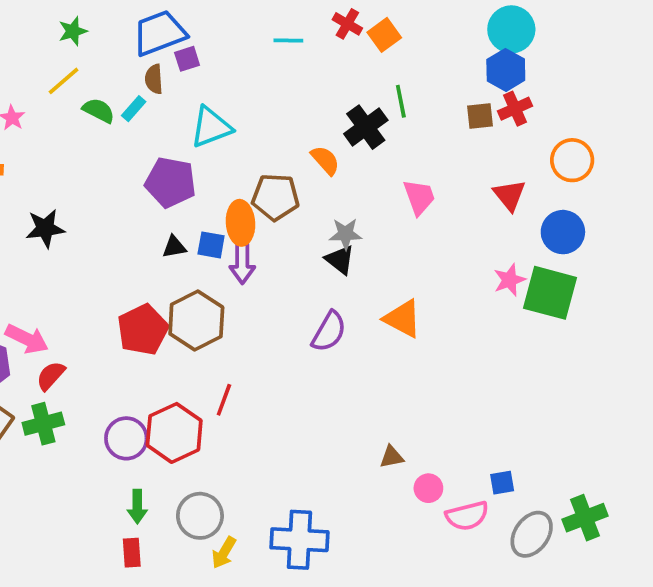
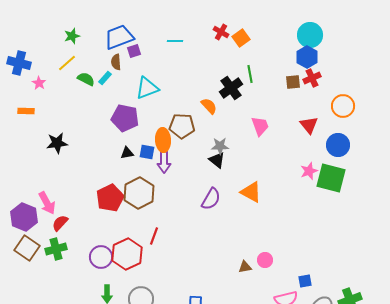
cyan line: (288, 40) -> (175, 41), moved
pink arrow: (27, 339) -> (47, 203), turned 35
pink circle: (428, 488) -> (265, 260), moved

